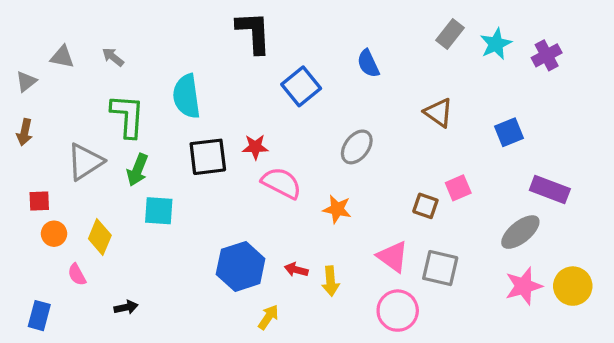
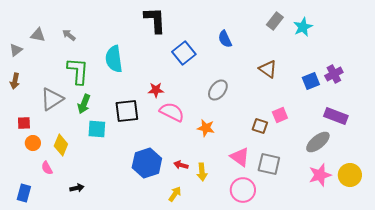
purple cross: (547, 55) -> (334, 74), moved
black square: (208, 157) -> (127, 111), moved
yellow arrow: (268, 317) -> (175, 194), moved

